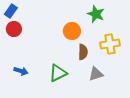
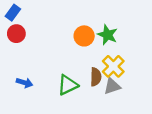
green star: (96, 14) -> (107, 35), moved
yellow cross: (110, 44) -> (113, 66), moved, turned -36
brown semicircle: (83, 52) -> (96, 77), moved

